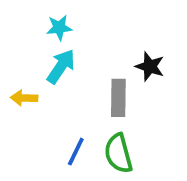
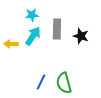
yellow arrow: (24, 98) -> (11, 44), moved
gray rectangle: (118, 98) -> (57, 29), moved

